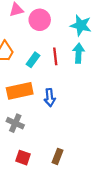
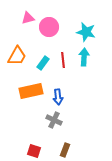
gray cross: (15, 123) -> (54, 120), moved

